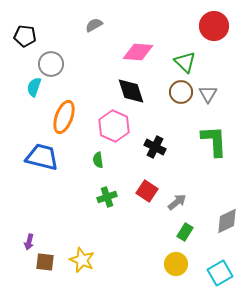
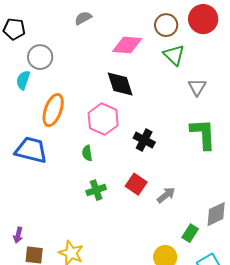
brown circle: (181, 92) -> (166, 25), moved
green rectangle: (185, 232) -> (190, 233), moved

